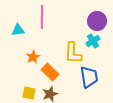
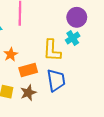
orange rectangle: (50, 72) -> (28, 70), turned -60
blue trapezoid: (89, 77) -> (56, 80), moved

